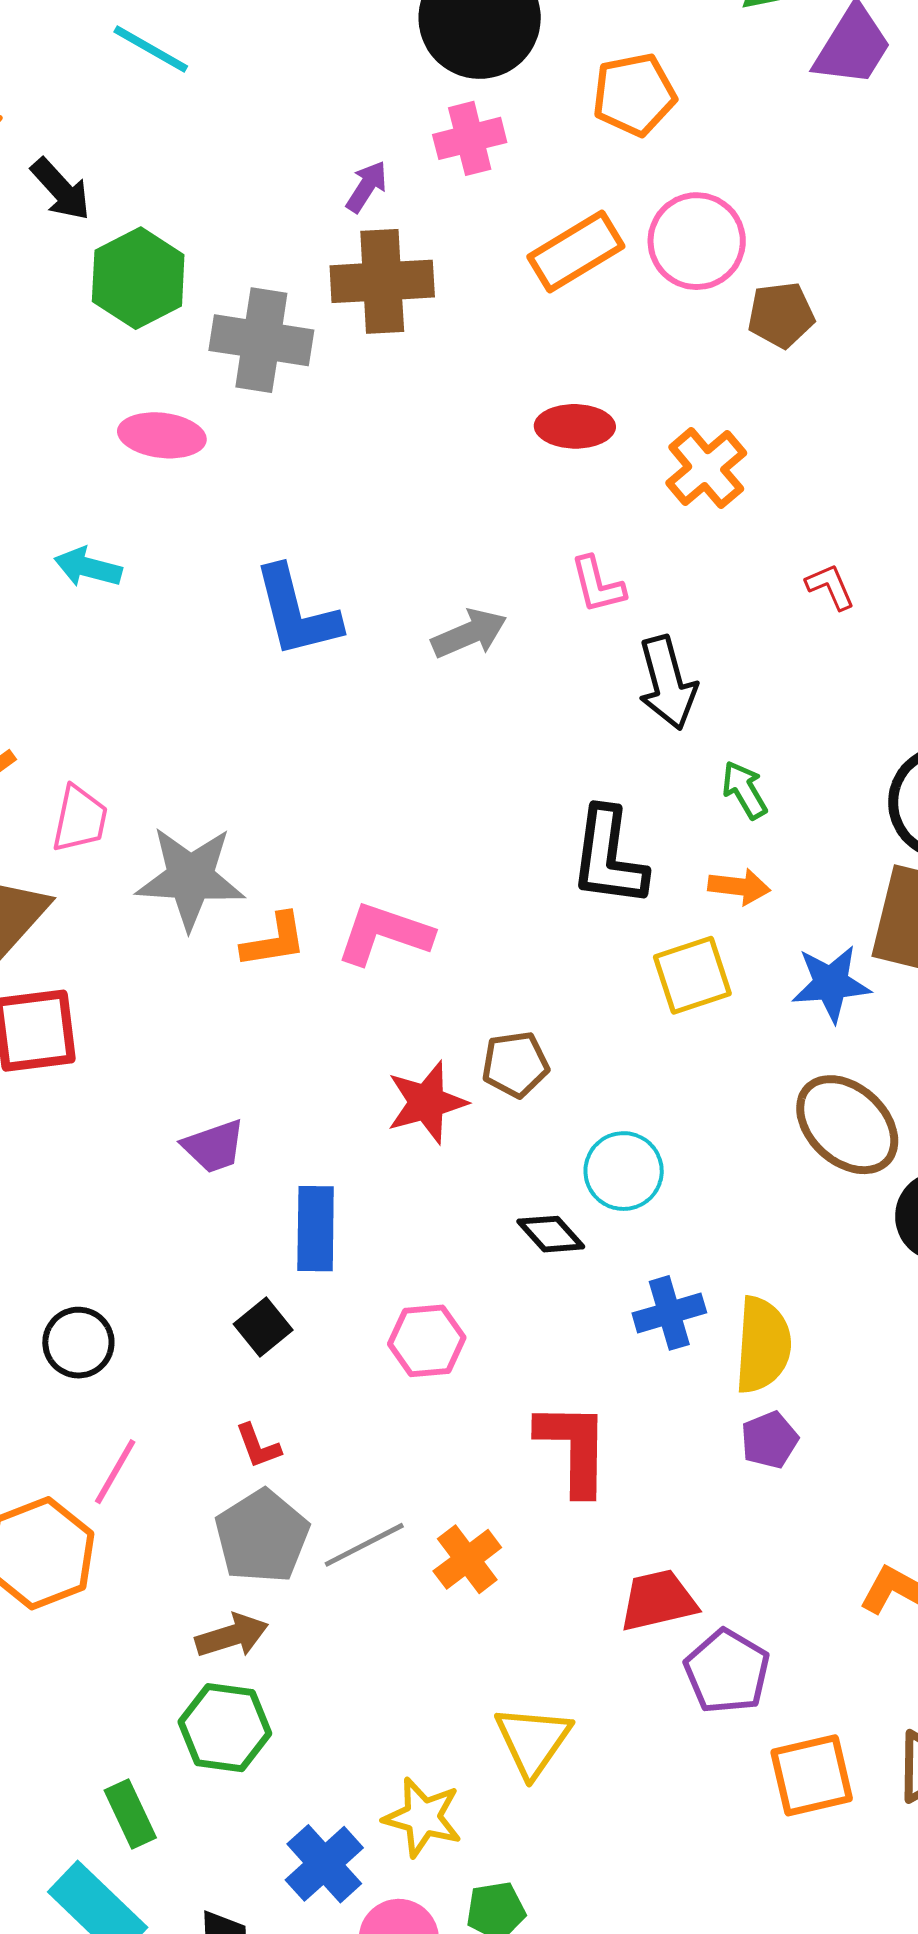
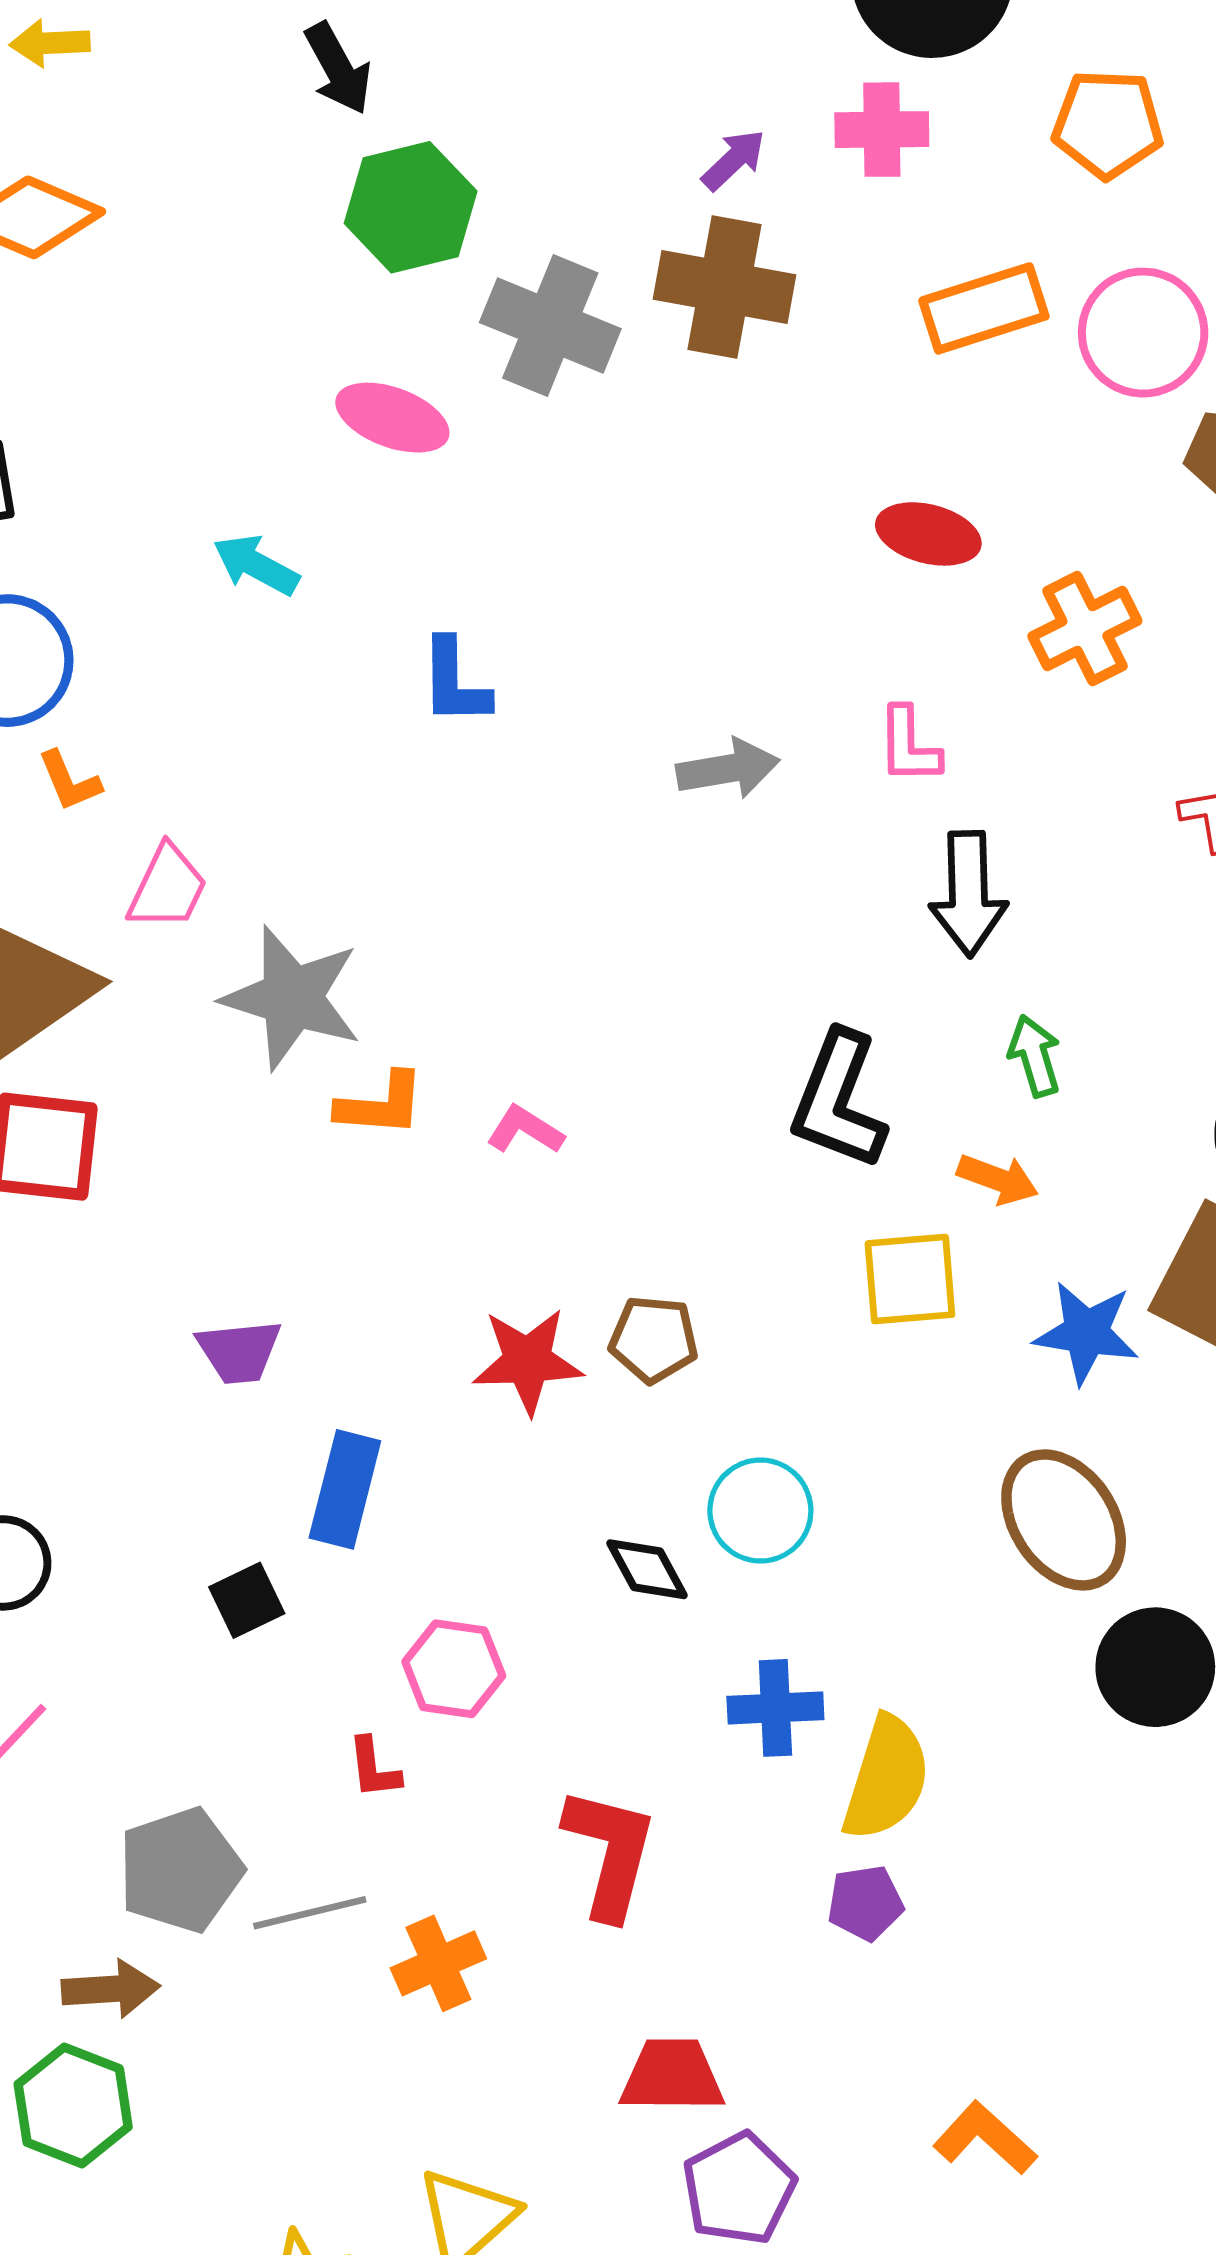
blue L-shape: (296, 612) -> (455, 682), moved, size x0.7
pink L-shape: (384, 934) -> (525, 1130), size x0.6
red L-shape: (258, 1446) -> (374, 1768), moved

